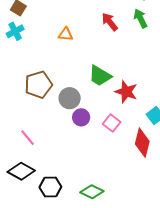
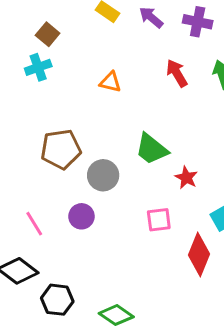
red star: (126, 92) -> (186, 178), size x0.7
purple circle: (81, 117) -> (81, 216), moved
pink square: (112, 123) -> (159, 220), turned 36

